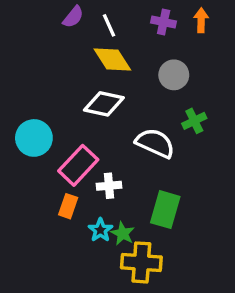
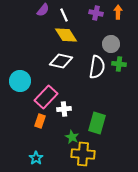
gray circle: (174, 75) -> (111, 44), moved
green cross: (194, 121) -> (119, 64), moved, turned 32
white semicircle: (155, 143) -> (97, 67), moved, turned 75
cyan star: (100, 230) -> (36, 158), moved

